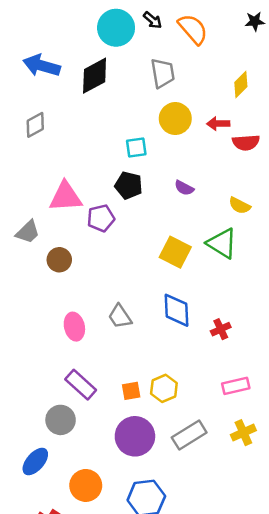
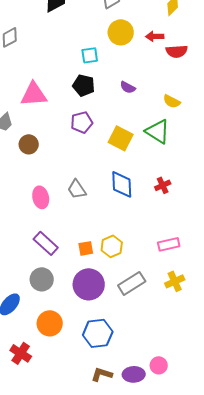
purple pentagon: (101, 218) -> (82, 122), moved
red cross: (221, 329) -> (163, 185), moved
gray circle: (61, 420) -> (42, 279), moved

